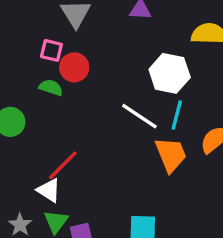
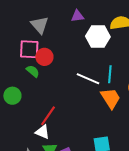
pink square: (51, 50) -> (29, 49), size x1.5
white hexagon: (170, 73) -> (98, 36), moved
green semicircle: (51, 88) -> (33, 71), turned 32

